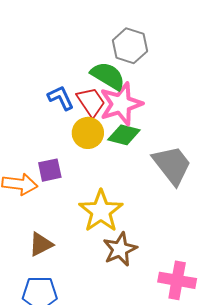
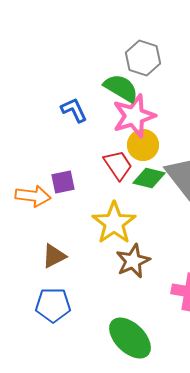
red trapezoid: (91, 102) -> (118, 165), moved
yellow circle: (88, 133) -> (143, 145), moved
green diamond: (124, 135) -> (149, 178), moved

